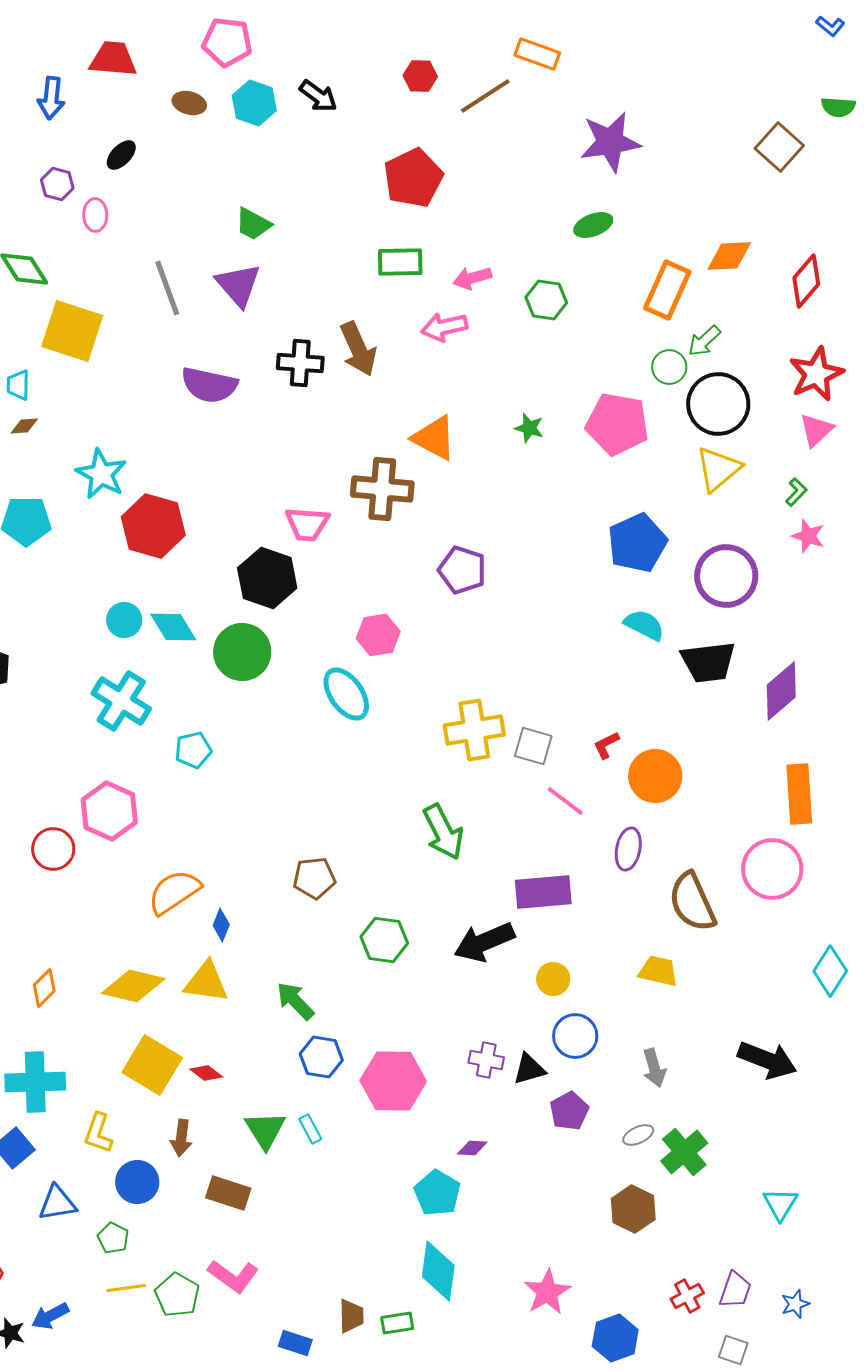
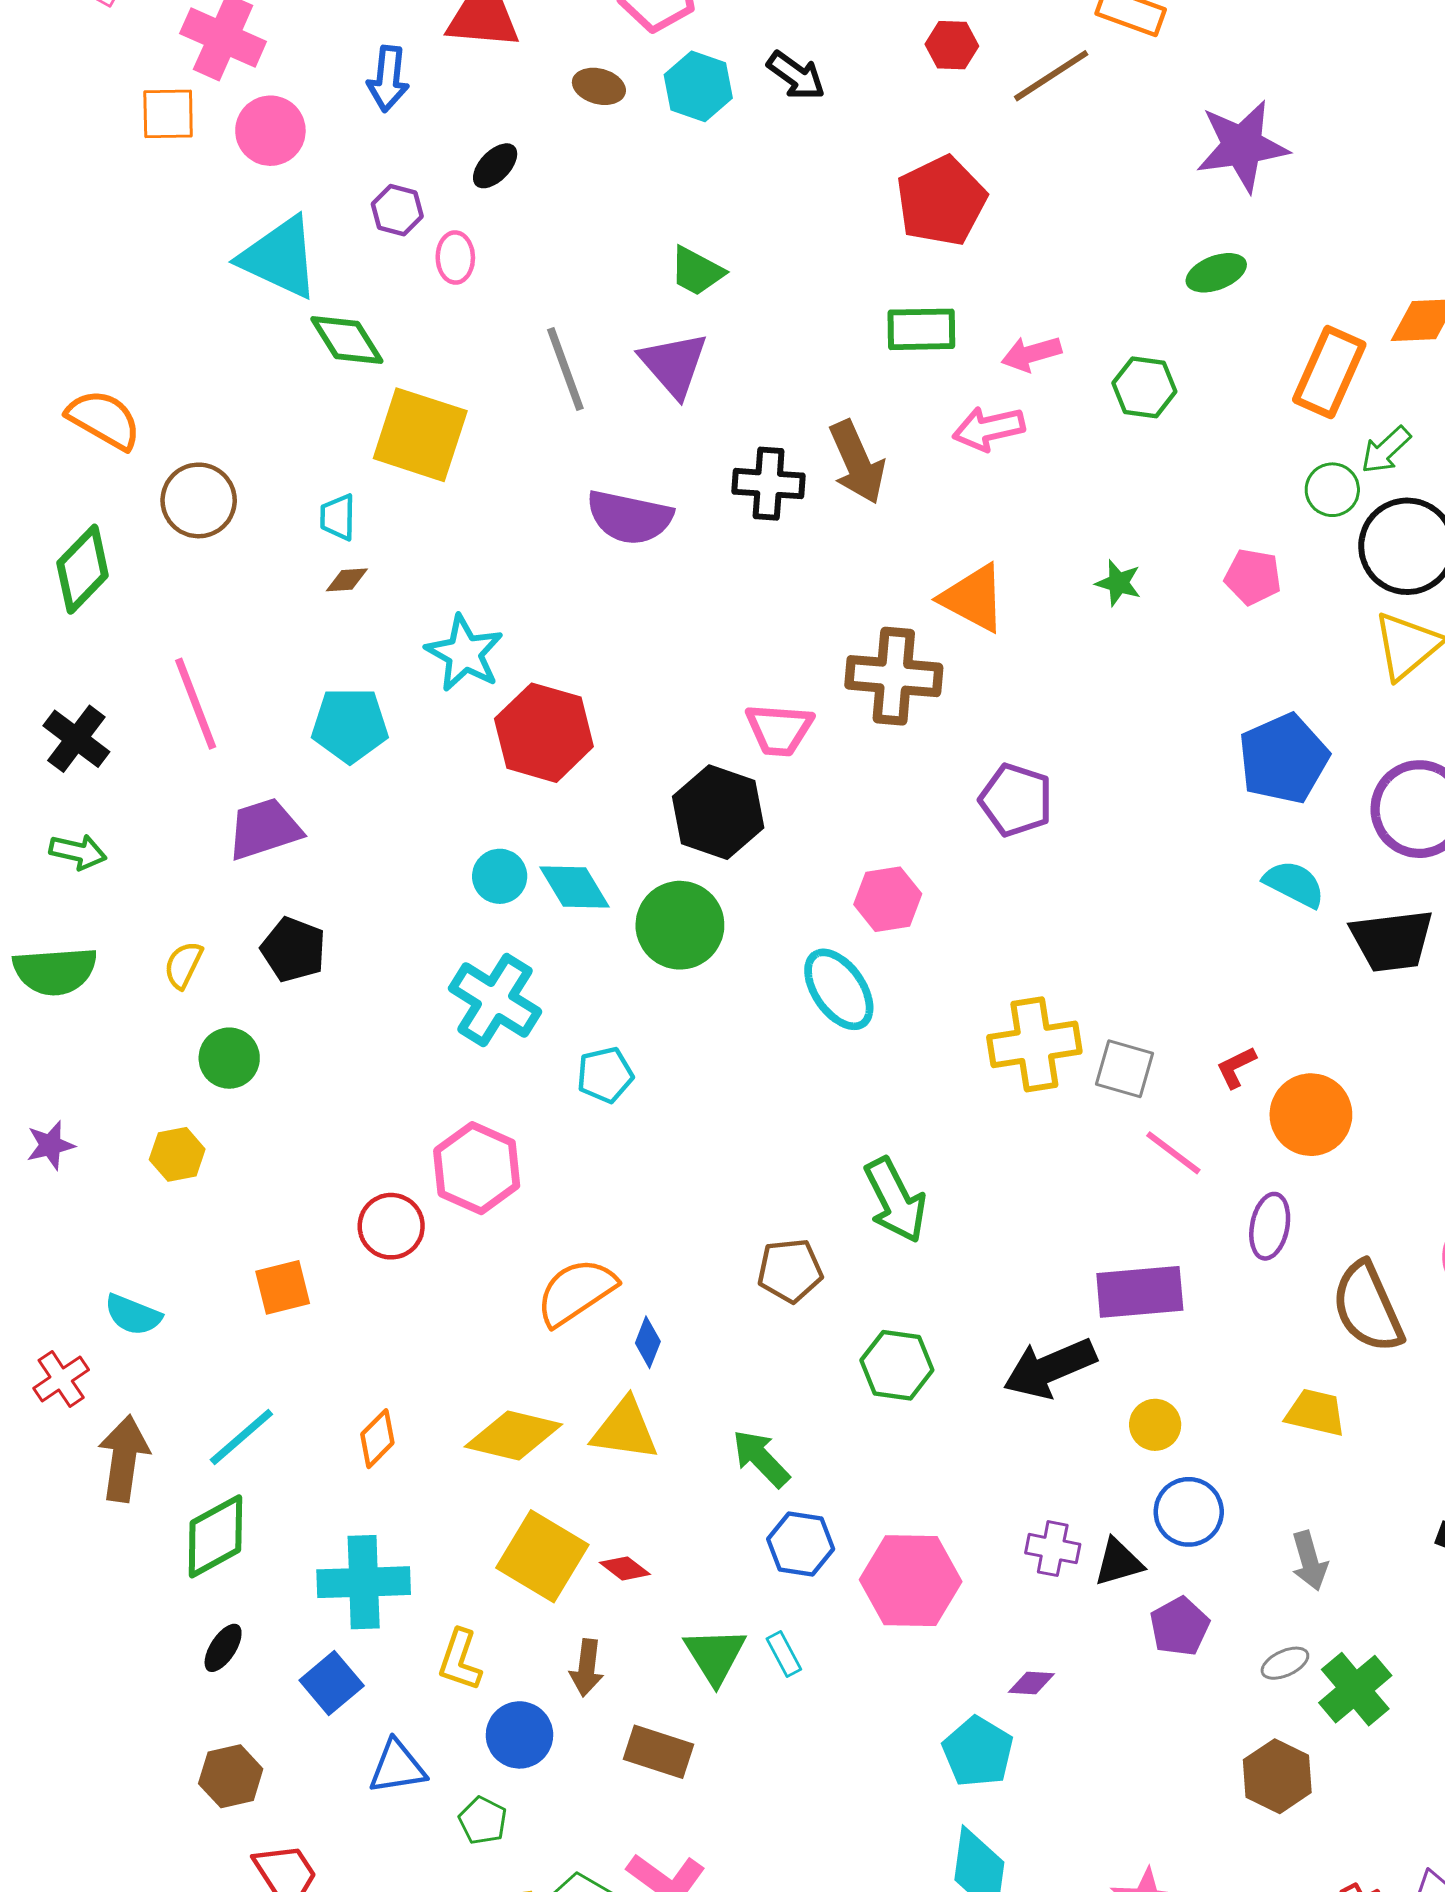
pink pentagon: (617, 424) -> (1253, 577), size x0.6
green arrow: (443, 832) -> (895, 1200), moved

